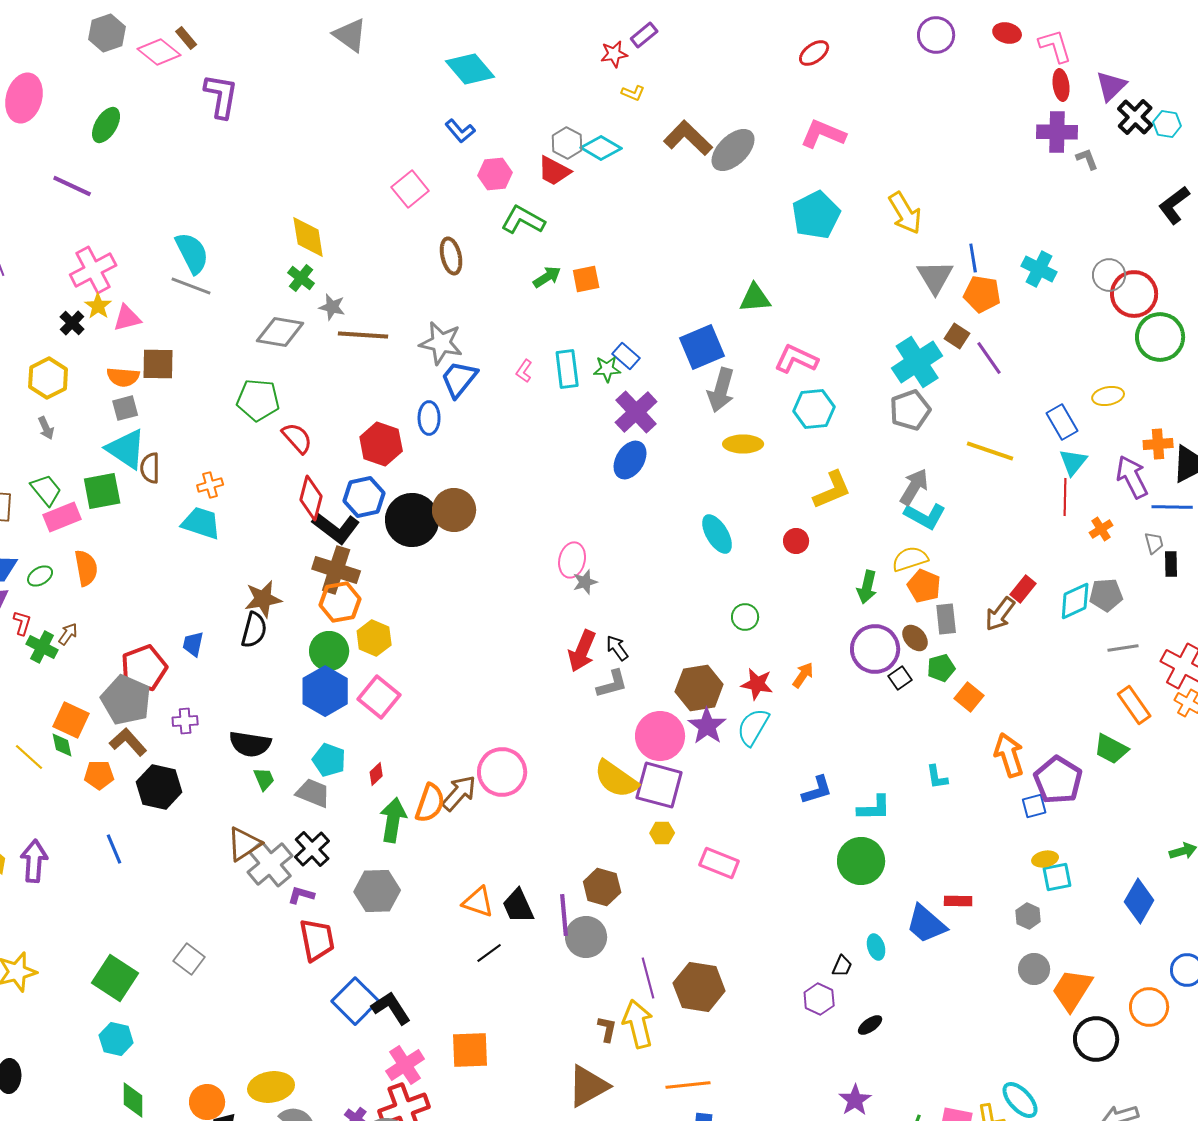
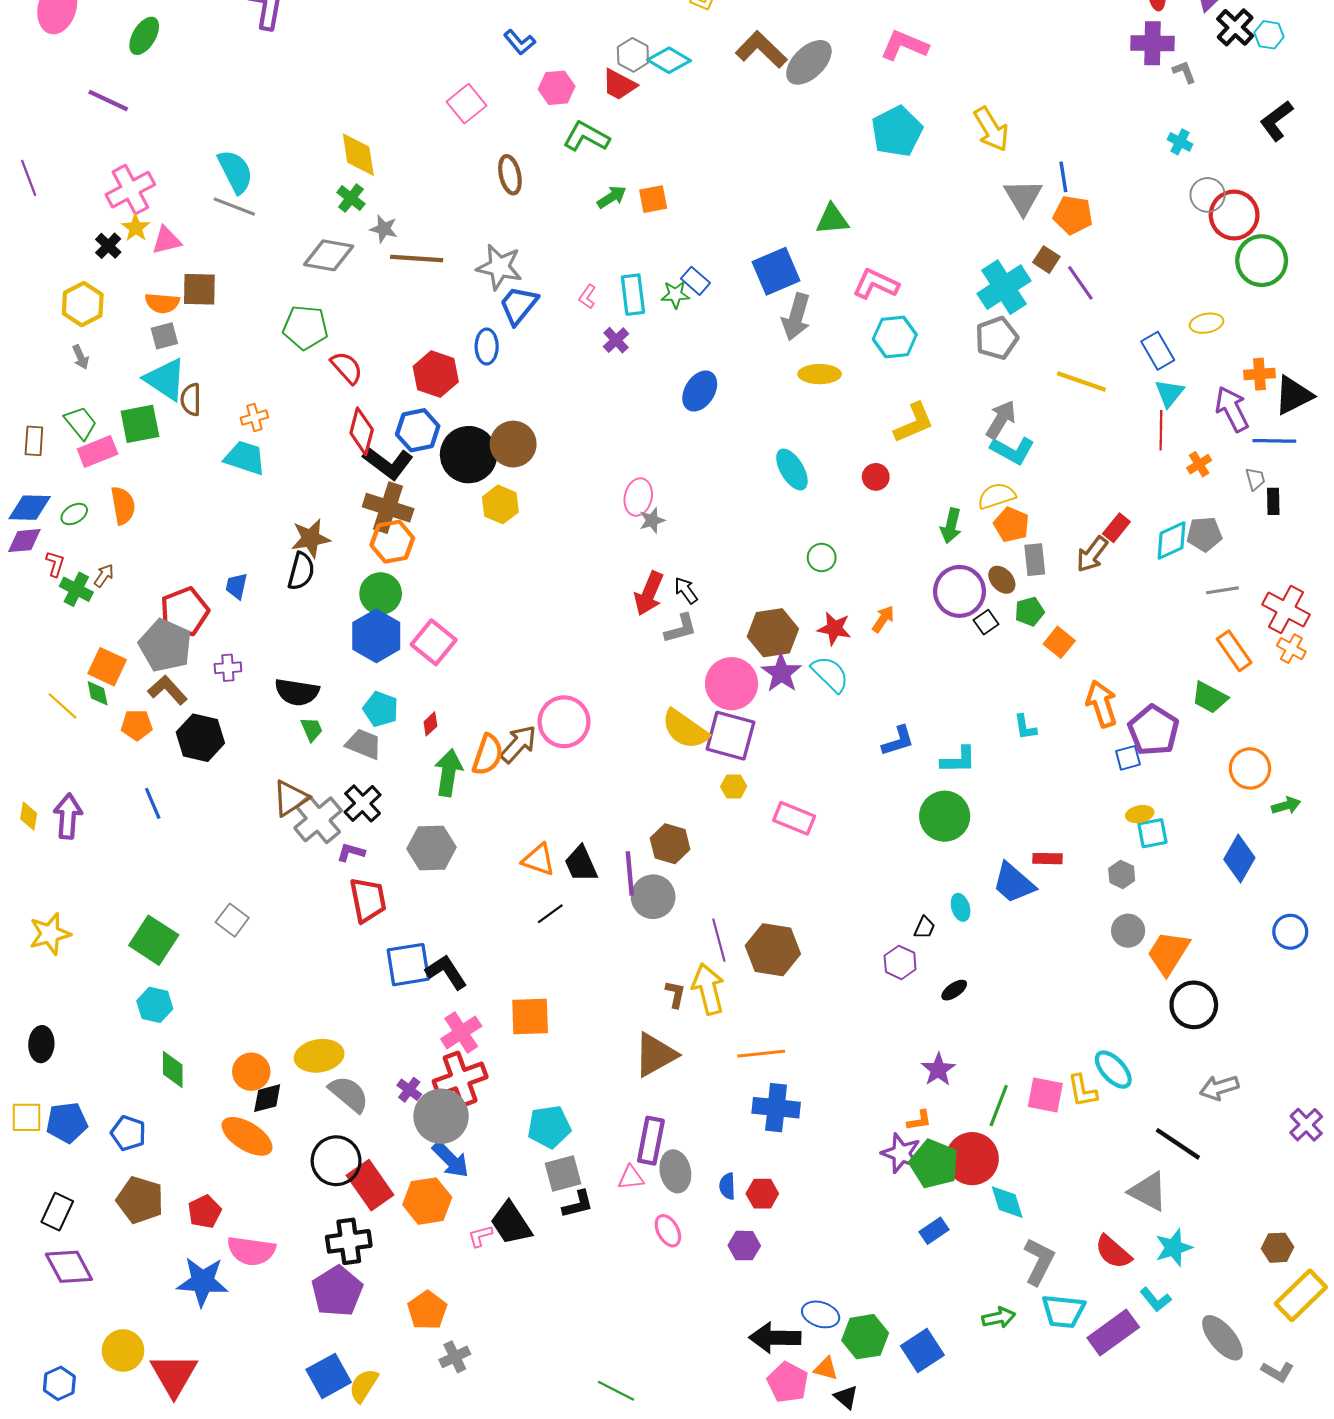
cyan cross: (1039, 269) -> (1180, 142), moved, size x0.7
purple cross: (636, 412) -> (616, 340), moved, size x0.6
yellow hexagon: (374, 638) -> (500, 504), moved
cyan semicircle: (753, 727) -> (830, 674), turned 105
blue square: (355, 1001) -> (408, 965), turned 36
orange circle: (1149, 1007) -> (1250, 768), moved

